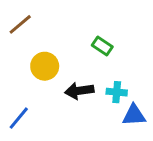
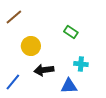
black arrow: (79, 91) -> (44, 70), moved
blue triangle: (134, 115) -> (69, 86), moved

